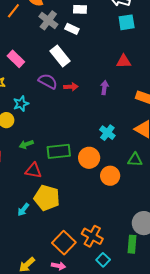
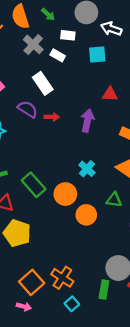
cyan square: (127, 22) -> (97, 54), moved
purple arrow: (104, 88) -> (87, 121), size x1.5
green rectangle: (59, 151) -> (34, 185), turned 50

